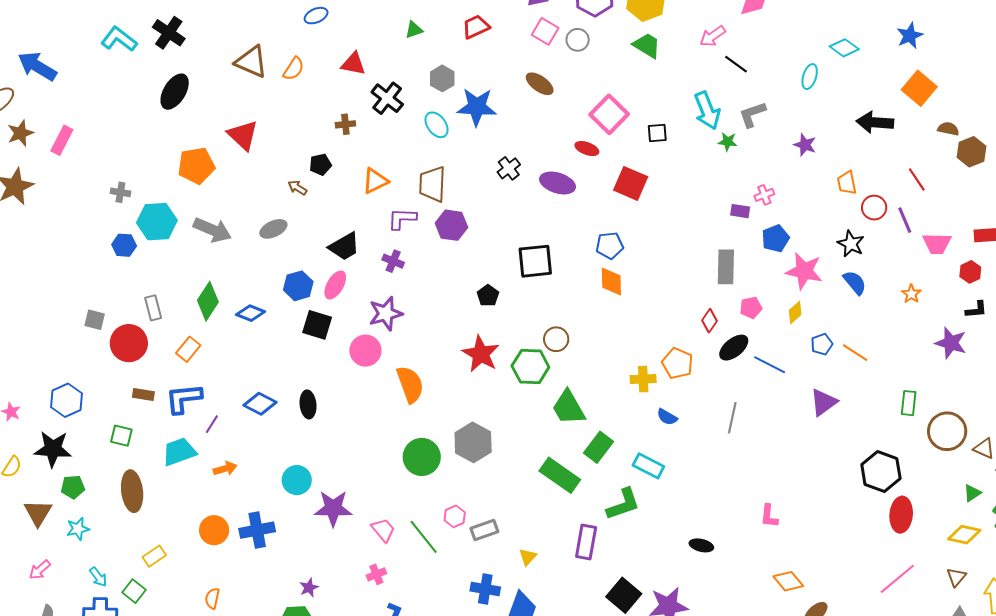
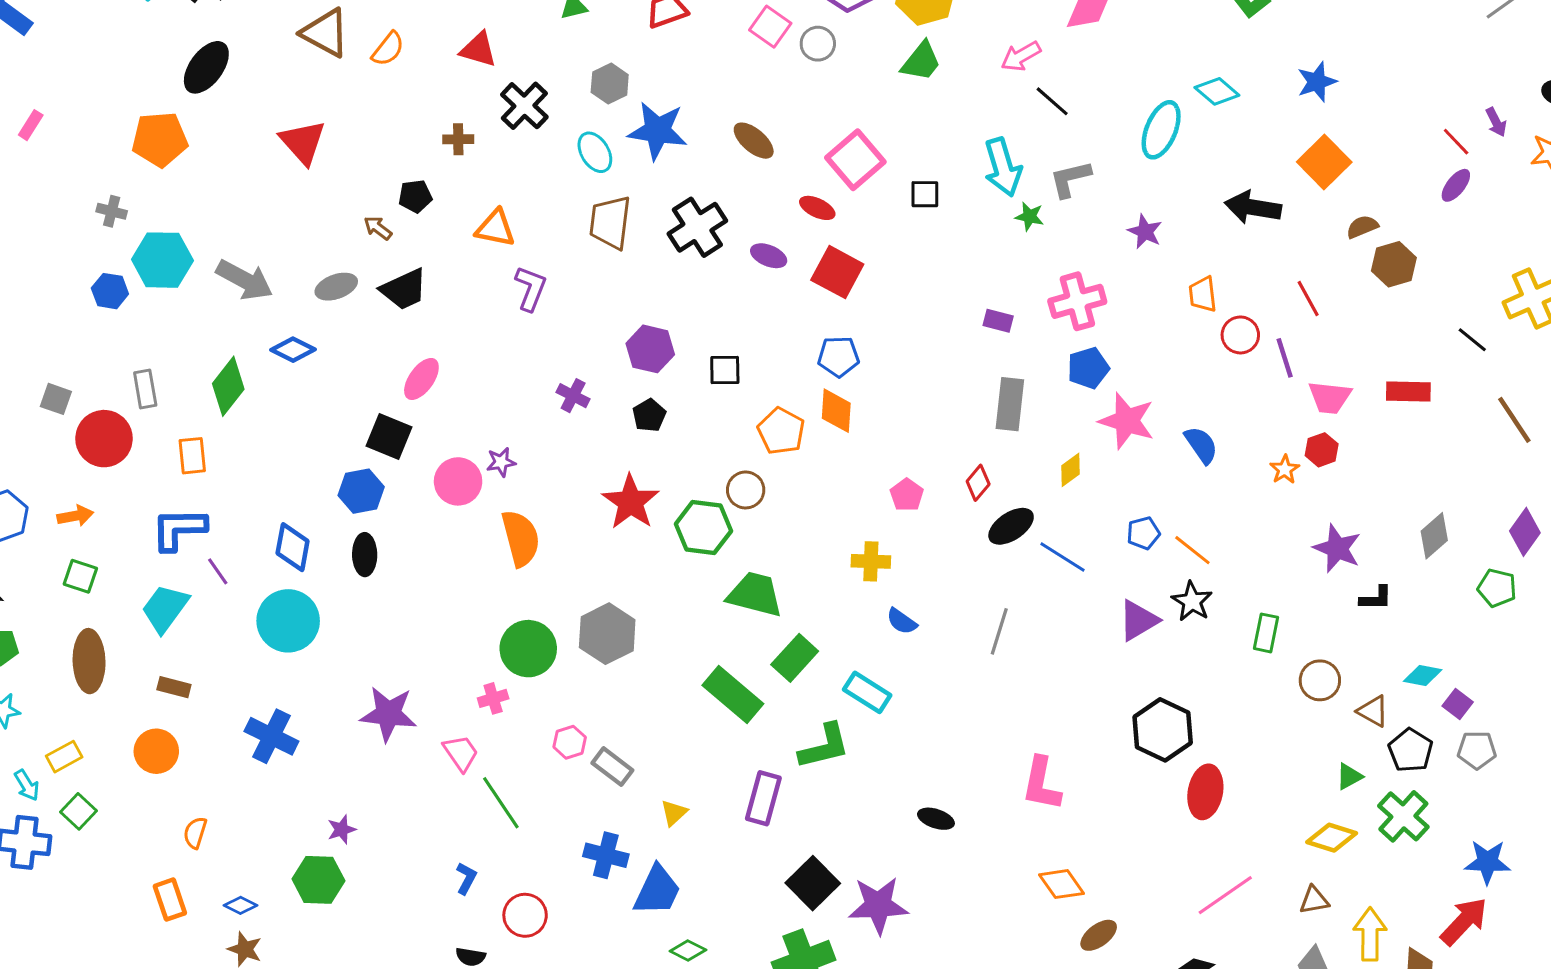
green trapezoid: (647, 45) -> (921, 61), turned 92
cyan ellipse: (810, 77) -> (1161, 130), size x1.5
brown ellipse: (540, 84) -> (754, 141), moved
brown semicircle: (948, 129) -> (1362, 227), turned -40
pink rectangle: (62, 140) -> (31, 125), size x0.7
orange pentagon: (196, 166) -> (160, 139), moved
black cross: (509, 168) -> (697, 227), size x1.6
orange triangle: (375, 181) -> (495, 228), turned 32
purple ellipse: (558, 183) -> (769, 256), size x0.7
red square: (631, 183) -> (837, 272), moved
brown trapezoid: (432, 184) -> (610, 222), moved
pink cross: (764, 195) -> (1077, 301), size x1.8
purple rectangle: (740, 211) -> (998, 321), moved
purple L-shape: (402, 219) -> (531, 288), turned 104
purple hexagon: (451, 225) -> (650, 349), moved
black star: (851, 244) -> (1192, 601), moved
black trapezoid: (344, 246) -> (404, 289), moved
purple cross: (393, 261) -> (573, 396), moved
black square: (535, 261) -> (725, 370), size x0.6
red hexagon: (970, 272) -> (1322, 450), moved
blue hexagon: (298, 286) -> (361, 491), moved
pink pentagon: (751, 308) -> (907, 495), moved, turned -30
black L-shape: (976, 310) -> (1376, 598), moved
blue diamond: (251, 313) -> (293, 350), moved
yellow diamond: (795, 313) -> (1071, 470), moved
purple star: (386, 314) -> (501, 462), moved, size x0.6
orange rectangle: (188, 349) -> (192, 456), turned -50
orange pentagon: (677, 363) -> (781, 431), moved
brown rectangle: (143, 394) -> (174, 687), moved
blue diamond: (260, 404) -> (293, 547), turned 68
green trapezoid: (569, 408) -> (755, 594), turned 129
purple line: (212, 424) -> (218, 571), turned -72
brown circle: (947, 431) -> (1320, 680), size x0.7
cyan trapezoid: (179, 452) -> (165, 608), turned -39
orange arrow: (225, 469) -> (75, 516), moved
black hexagon: (881, 472) -> (1163, 730), moved
cyan circle: (297, 480) -> (288, 621), moved, size x1.4
red ellipse: (901, 515) -> (1205, 792), moved
pink L-shape: (769, 516) -> (1041, 784), size x1.5
orange circle: (214, 530) -> (156, 751), moved
blue cross: (257, 530) -> (271, 736), turned 32
gray rectangle: (484, 530) -> (612, 767), turned 52
green line: (424, 537) -> (501, 803), moved
yellow rectangle: (154, 556) -> (64, 757), moved
pink cross: (376, 574) -> (493, 698), moved
brown triangle: (956, 577) -> (1314, 900), turned 35

